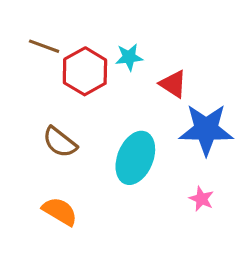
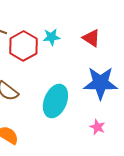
red triangle: (173, 84) -> (91, 38), moved

